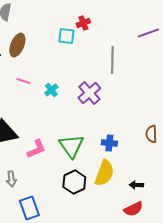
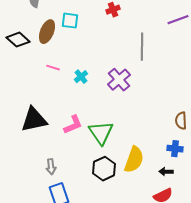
cyan square: (66, 36) -> (70, 21), moved
blue cross: (109, 143) -> (175, 149), moved
pink L-shape: (36, 149) -> (73, 125), moved
gray arrow: (11, 179) -> (51, 167), moved

